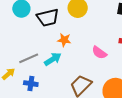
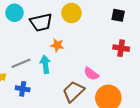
pink semicircle: (99, 53) -> (91, 74), moved
cyan arrow: (53, 59) -> (45, 64), turned -66

